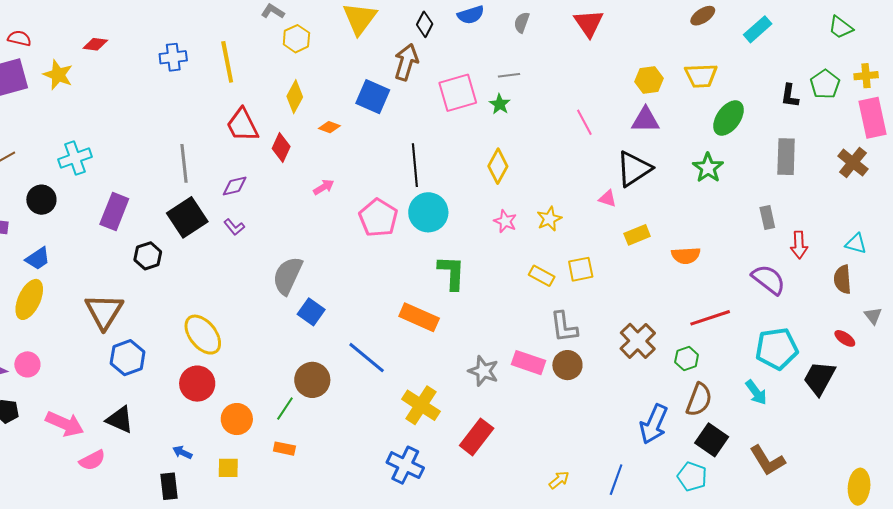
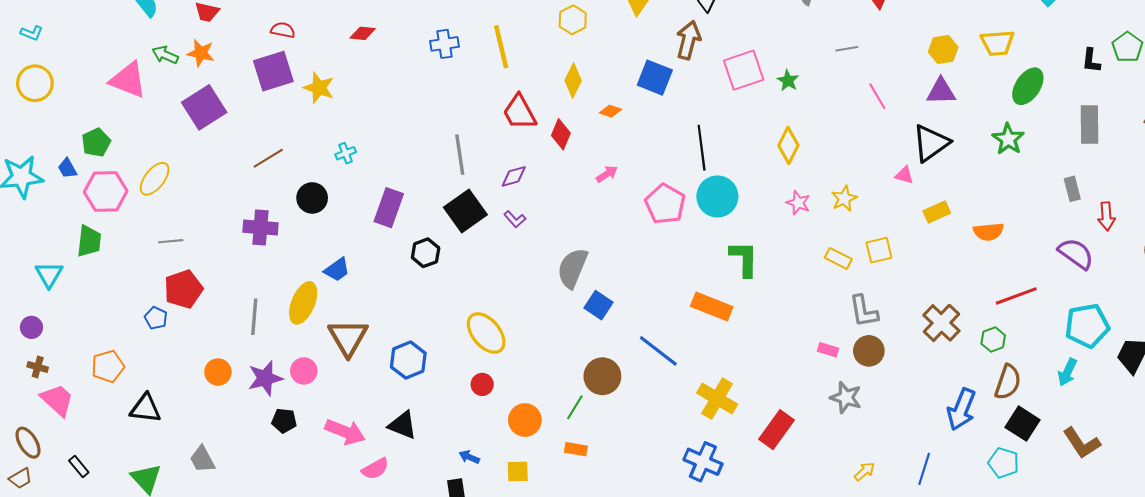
yellow star: (58, 75) -> (319, 88), moved
gray line: (509, 75) -> (847, 49), moved
cyan cross: (75, 158) -> (346, 153), size x0.6
blue trapezoid: (38, 259) -> (337, 270), moved
brown triangle: (104, 311) -> (348, 337), moved
pink rectangle: (529, 363) -> (828, 350), size x0.6
gray star: (483, 371) -> (846, 398), moved
red circle: (197, 384) -> (482, 384), size x0.6
cyan arrow: (756, 392) -> (1067, 372), turned 64

